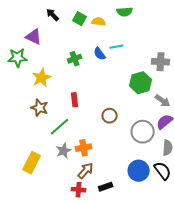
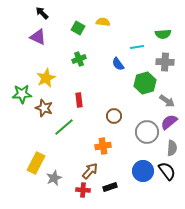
green semicircle: (125, 12) -> (163, 34), moved
black arrow: (53, 15) -> (42, 13), moved
green square: (80, 19) -> (78, 28), moved
cyan line: (117, 47) -> (137, 47), moved
blue semicircle: (100, 54) -> (118, 64), moved
green star: (18, 58) -> (22, 94), moved
orange cross: (84, 148) -> (103, 146), moved
gray star: (64, 151) -> (54, 178), moved

